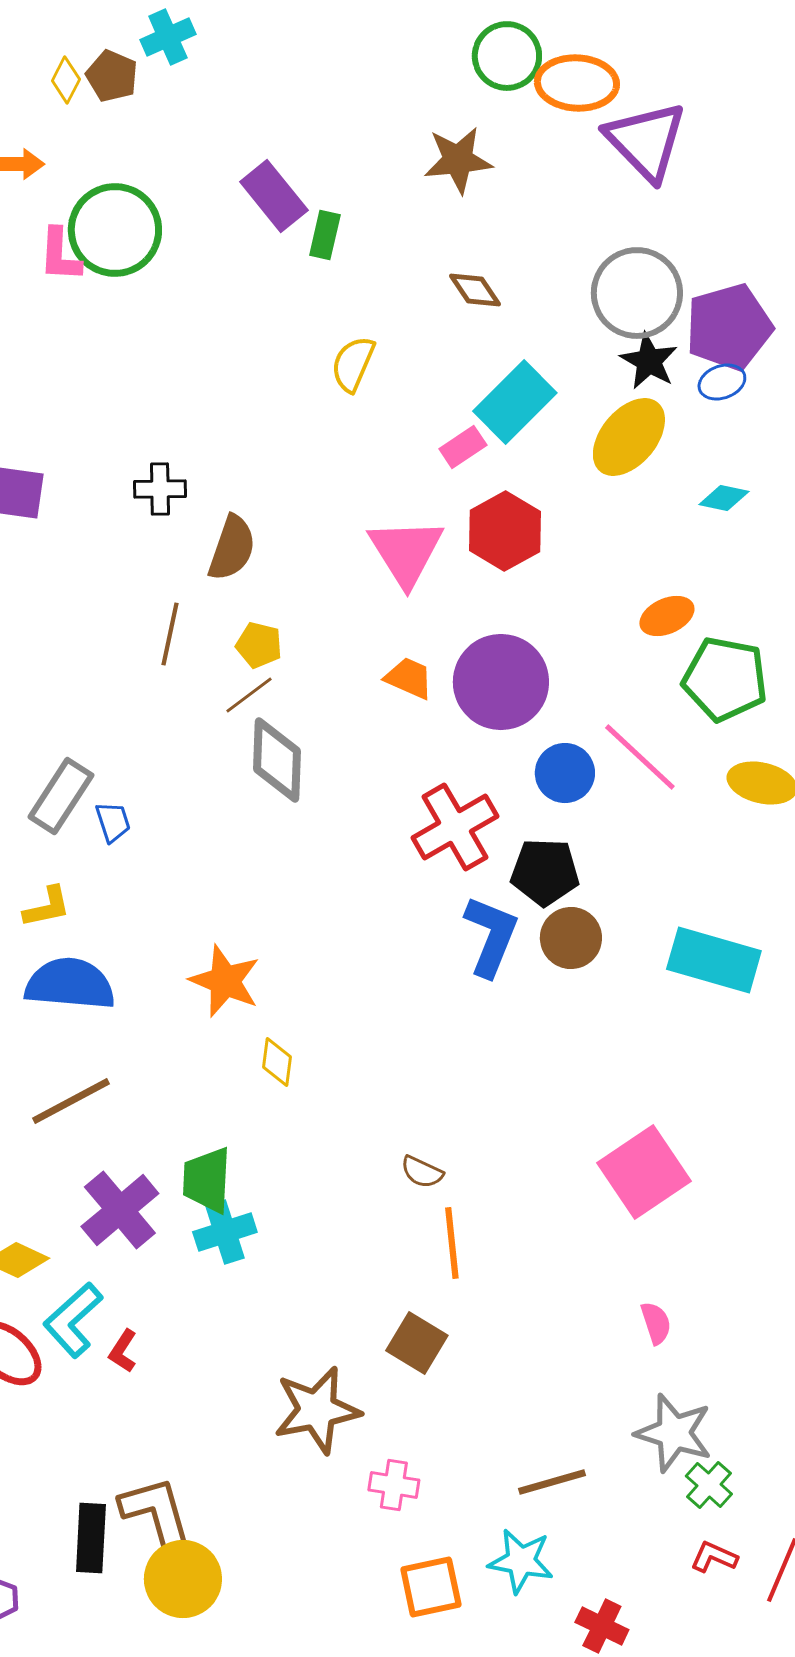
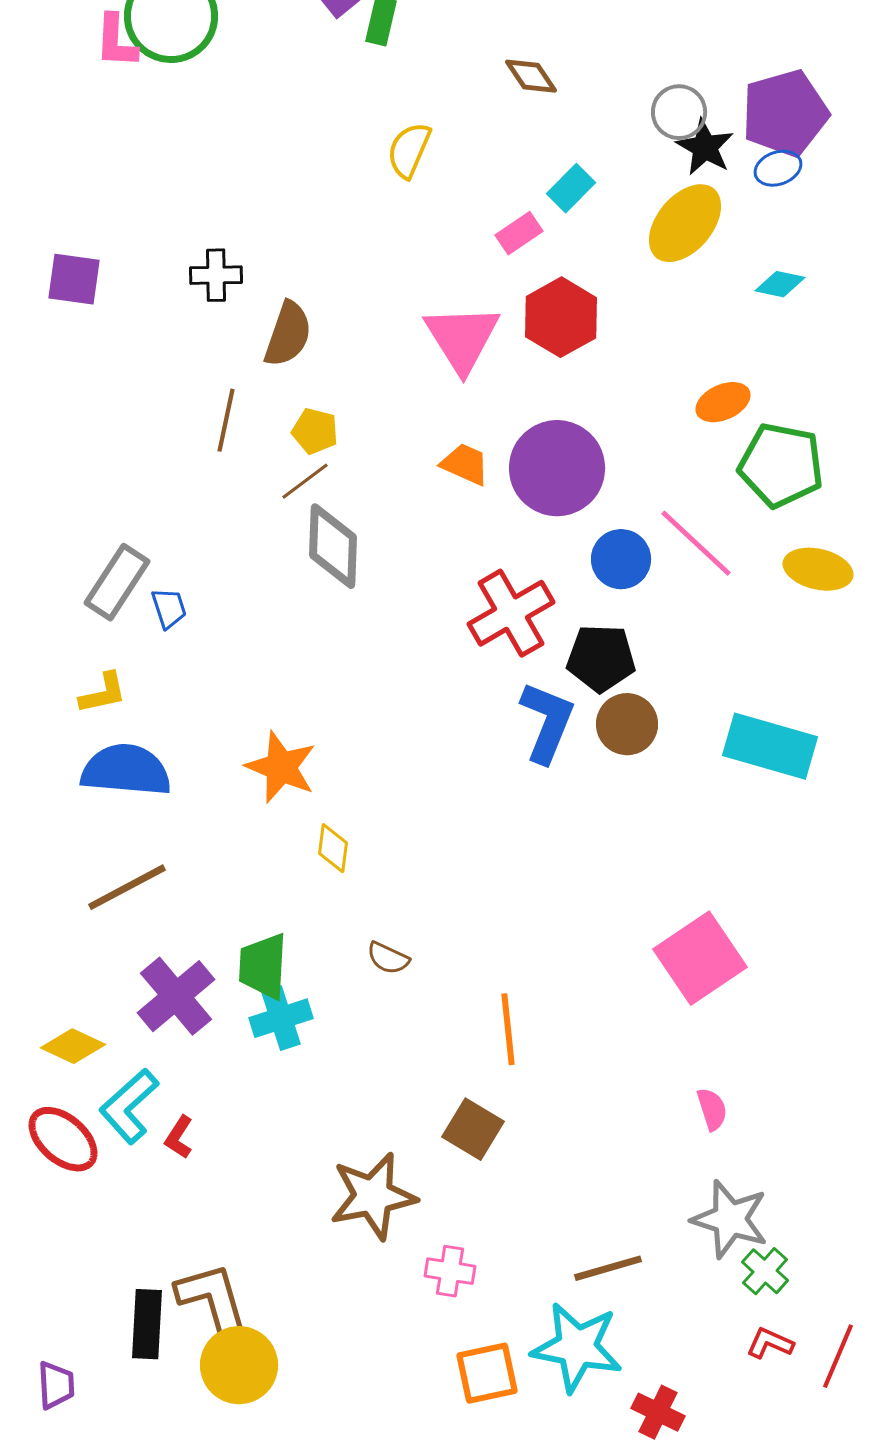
gray circle: (637, 293) -> (679, 112), moved, size x0.6
cyan rectangle: (515, 402) -> (571, 188), size x0.6
brown semicircle: (422, 1172) -> (388, 958), moved
cyan star: (521, 1561) -> (577, 1347), size x1.4

